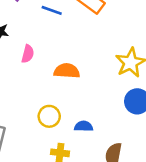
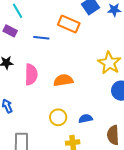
pink semicircle: (28, 54) -> (31, 74), size x1.5

